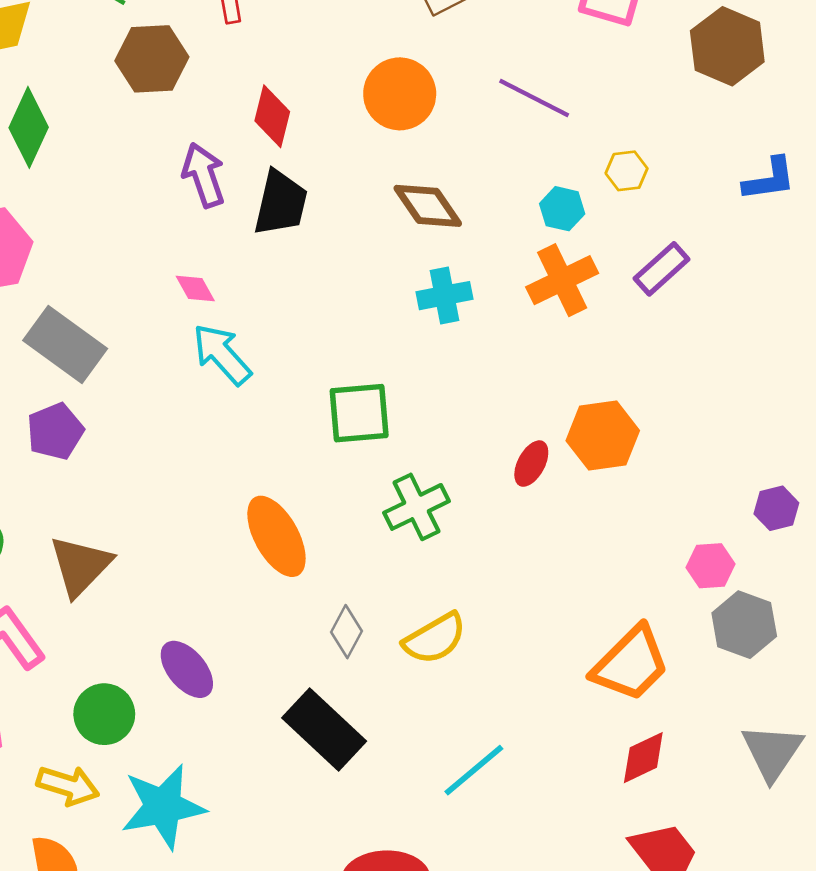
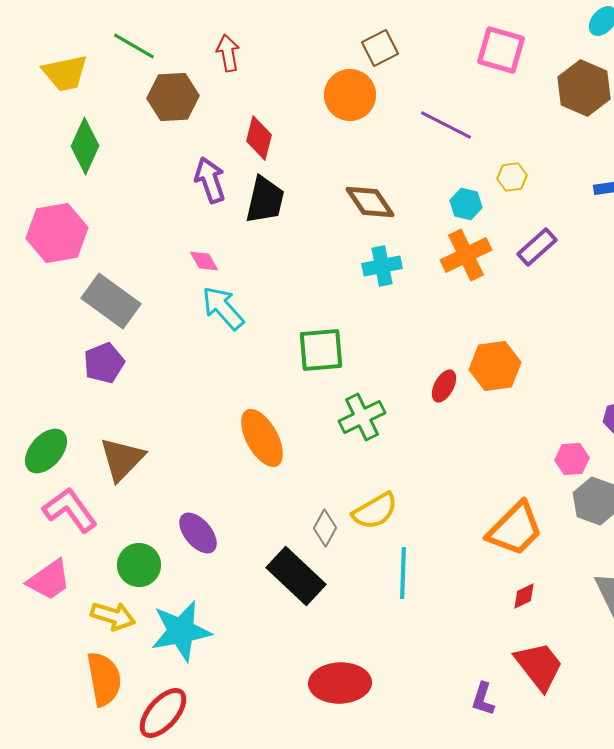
orange circle: (400, 94) -> (350, 95), moved
gray diamond: (346, 632) -> (325, 528), moved
red diamond: (643, 758) -> (524, 596), size x0.7
cyan line: (474, 770) -> (403, 573), moved, turned -48

